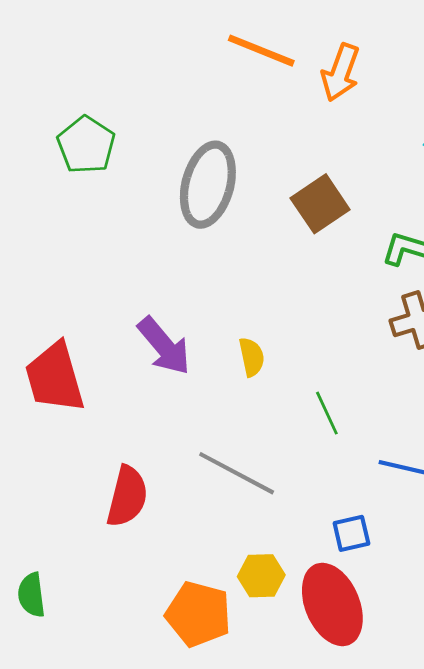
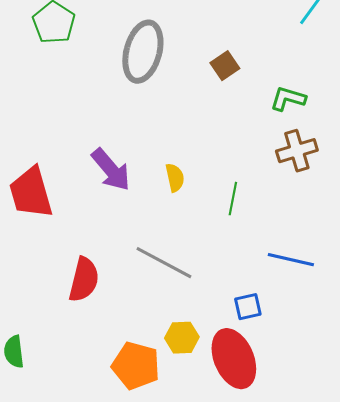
brown square: (320, 204) -> (225, 66), size x0.7
green line: (327, 413) -> (233, 199), moved, turned 36

